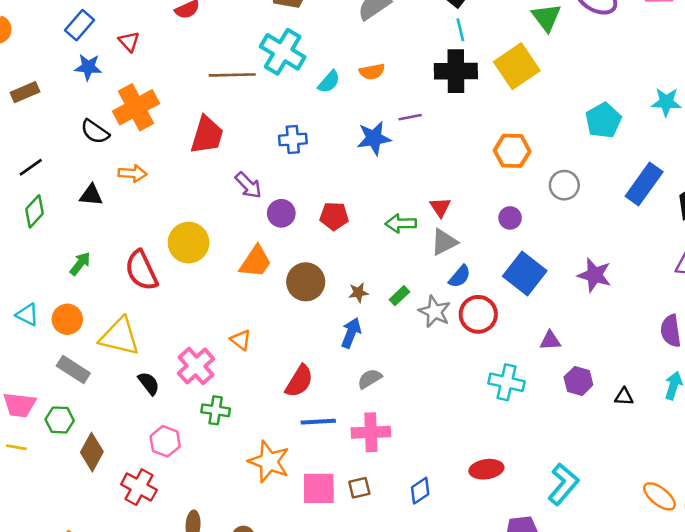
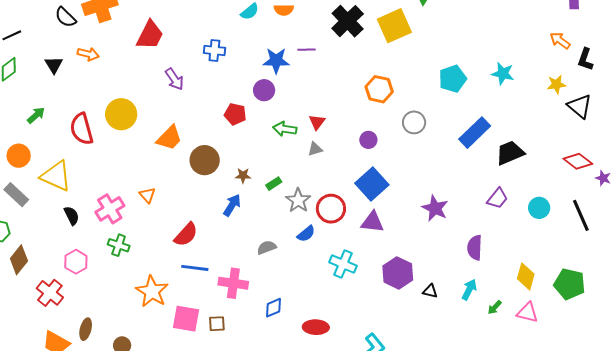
black cross: (456, 71) -> (348, 21), turned 36
black triangle: (91, 195) -> (54, 65), turned 42
purple circle: (281, 213) -> (264, 90), moved
gray triangle: (444, 242) -> (315, 149), size x0.7
purple star: (594, 275) -> (435, 208), moved
blue semicircle: (460, 276) -> (306, 234), moved
purple triangle: (550, 341) -> (373, 222), moved, size x1.4
gray semicircle: (370, 379) -> (267, 247), moved
purple hexagon: (578, 381) -> (398, 273), size x1.4
blue diamond: (420, 491) -> (273, 308), moved

